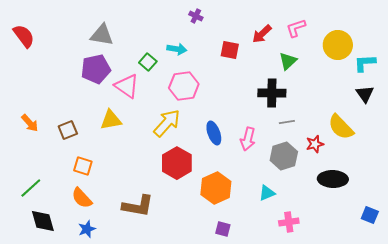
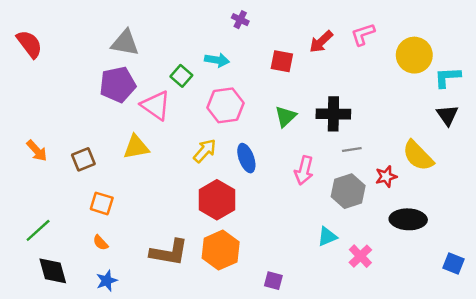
green triangle: (288, 61) -> (286, 116), moved
yellow arrow: (167, 123) -> (205, 151), size x0.7
blue ellipse: (214, 133) -> (246, 158), moved
orange hexagon: (216, 188) -> (221, 250), moved
orange semicircle: (82, 198) -> (101, 243), size x0.6
pink cross: (289, 222) -> (360, 256), moved, turned -36

